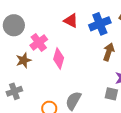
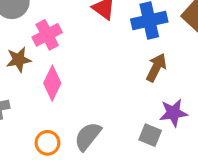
pink diamond: (59, 59) -> (52, 83), moved

